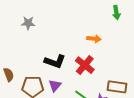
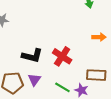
orange arrow: (94, 39) -> (99, 37), moved

